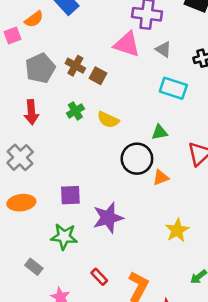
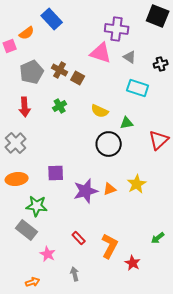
yellow semicircle: (108, 120) -> (100, 111), moved
orange triangle: (161, 178) -> (110, 189), moved
yellow star: (177, 230) -> (137, 184), moved
green star: (64, 237) -> (37, 206), moved
gray rectangle: (34, 267) -> (27, 230), size x1.5

